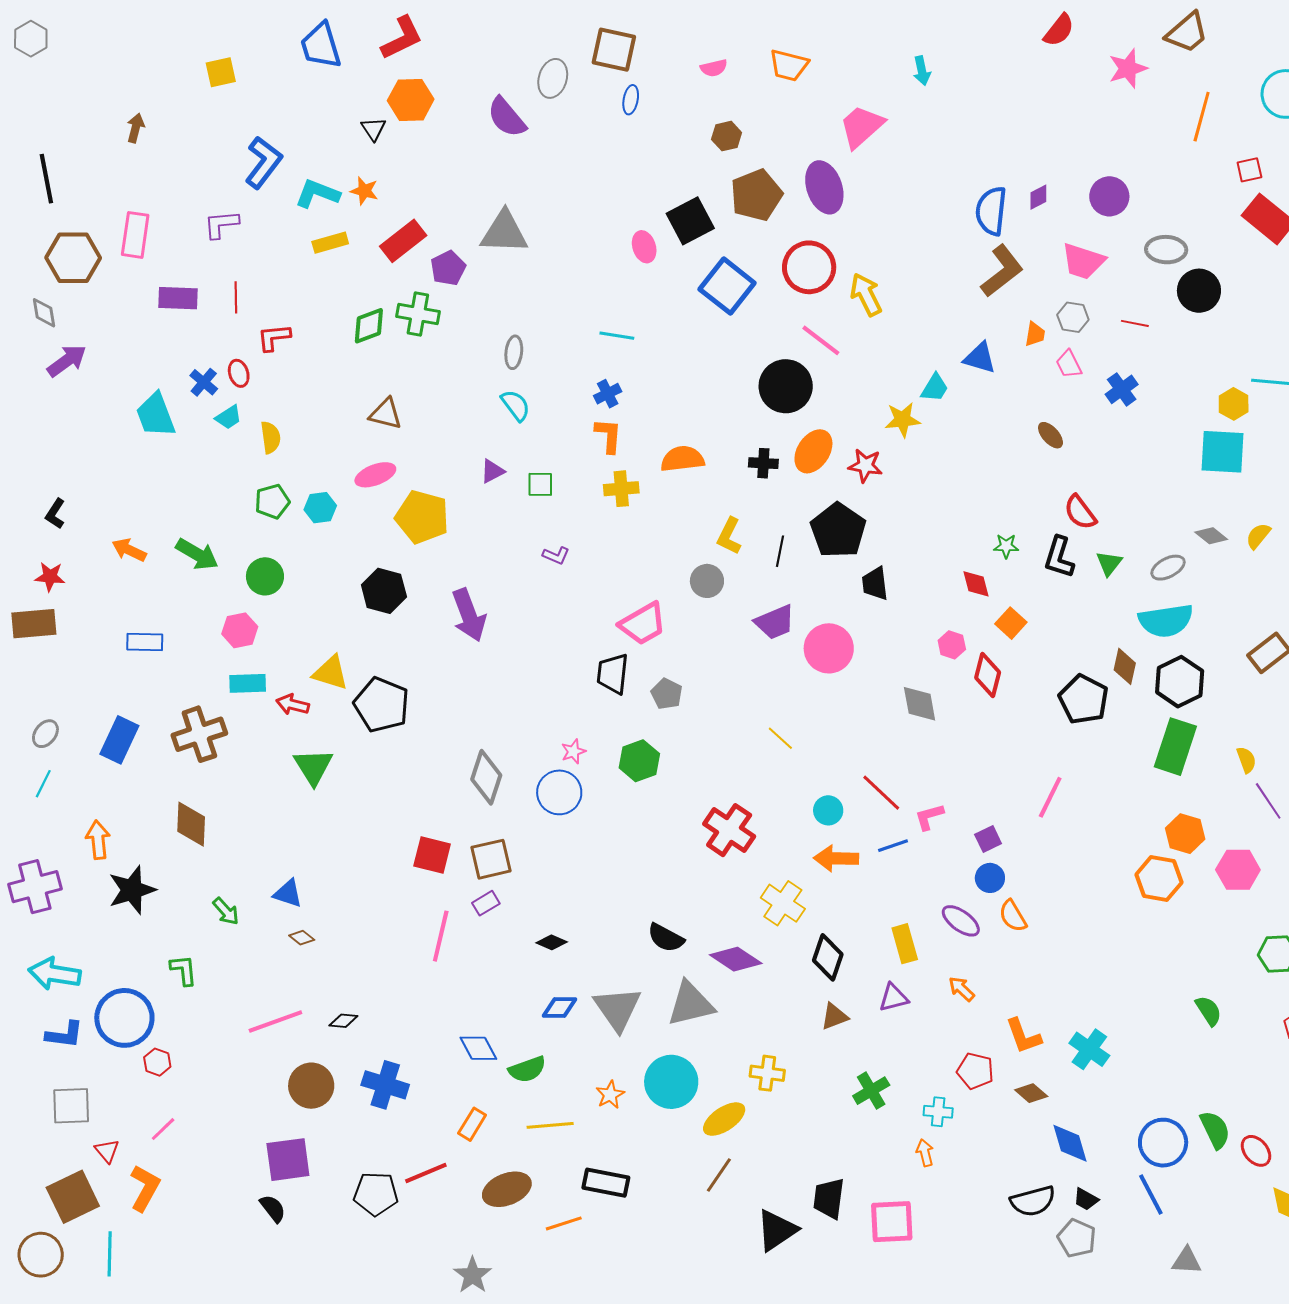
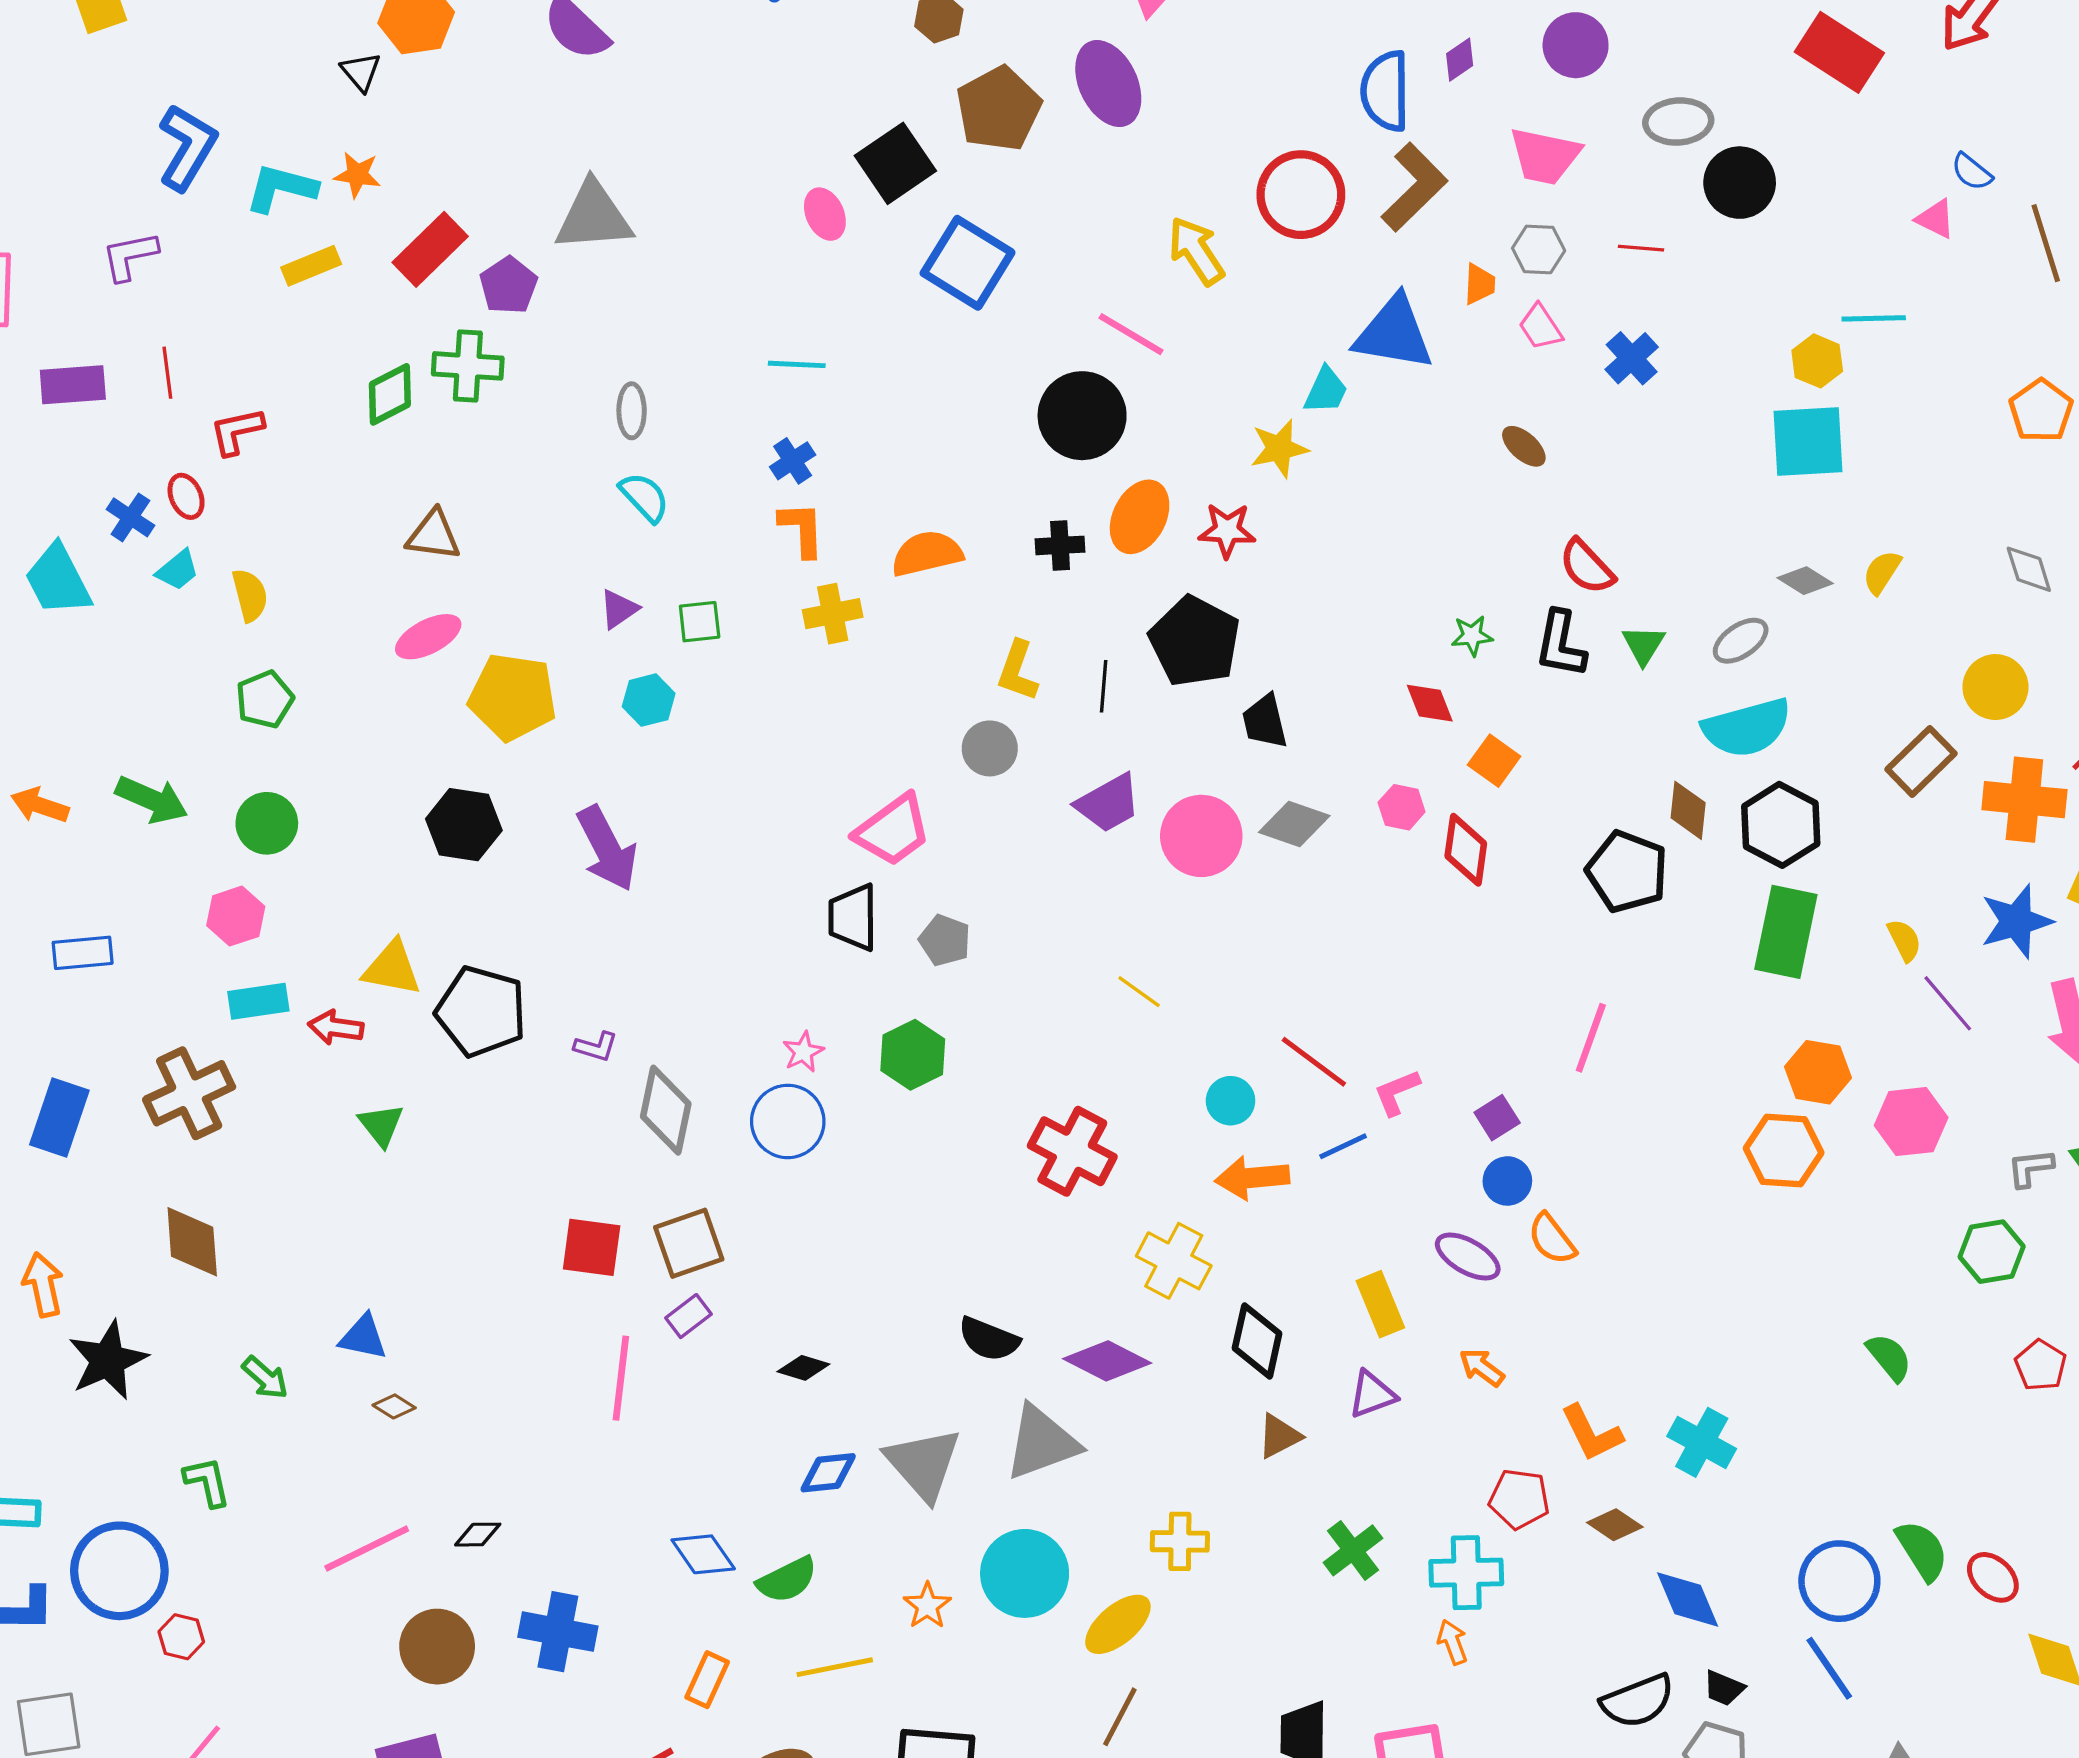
red circle: (809, 267) -> (1301, 195), moved
blue triangle: (980, 358) -> (1394, 333), size x1.5
cyan hexagon: (320, 508) -> (649, 700), moved
purple L-shape: (556, 555) -> (596, 1047), moved
gray diamond: (920, 704) -> (1294, 824), moved, turned -54
green triangle: (313, 767) -> (381, 1125), size x0.7
cyan cross: (938, 1112) -> (1466, 1573), size x1.5

